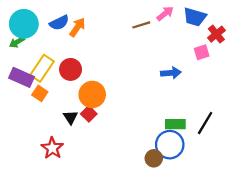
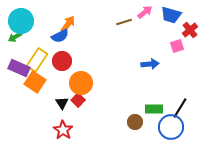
blue semicircle: (59, 23) -> (60, 36), moved
orange square: (40, 93) -> (35, 82), size x1.5
blue circle: (170, 145) -> (171, 127), moved
red star: (52, 148) -> (63, 130), moved
brown circle: (154, 158) -> (135, 122), moved

